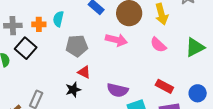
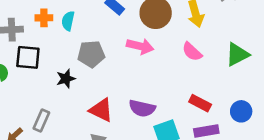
orange cross: (39, 24) -> (44, 18), moved
black square: (26, 48) -> (28, 57), turned -35
red triangle: (84, 72) -> (101, 110), moved, size x1.5
black star: (73, 90) -> (66, 79), moved

